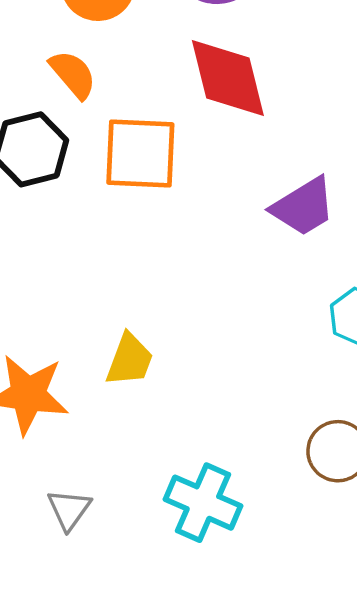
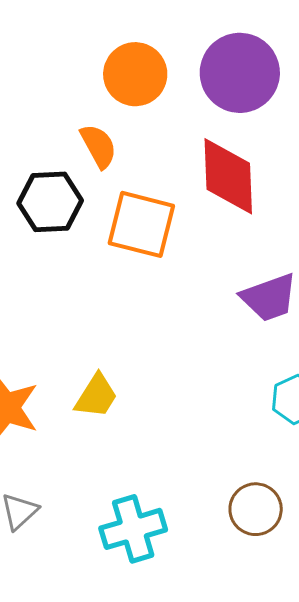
cyan cross: (203, 503) -> (133, 529), turned 38

